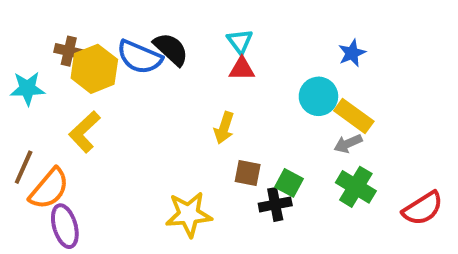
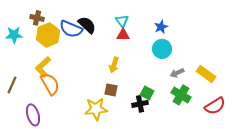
brown cross: (69, 51) -> (37, 18), moved
blue star: (352, 53) -> (161, 27), moved
cyan star: (27, 88) -> (14, 35), moved
yellow rectangle: (354, 116) -> (206, 74), moved
brown square: (248, 173) -> (111, 90), moved
orange semicircle: (49, 189) -> (50, 84), moved, turned -70

